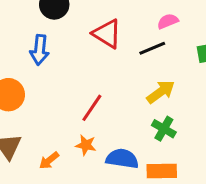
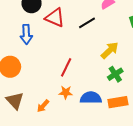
red triangle: (107, 34) -> (55, 18), moved
black line: (152, 48) -> (87, 23), moved
green cross: (164, 129) -> (115, 74), turned 35

